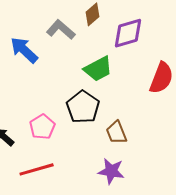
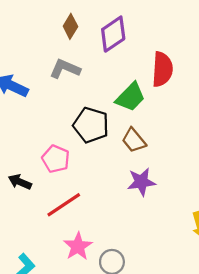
gray L-shape: (61, 30) -> (65, 69), moved
green trapezoid: (98, 69) -> (130, 97), moved

